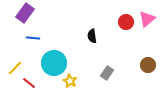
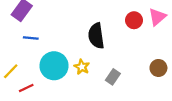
black semicircle: (92, 36) -> (96, 36), size x1.6
yellow star: (70, 81) -> (82, 67), moved
red line: (29, 83) -> (26, 88), turned -64

